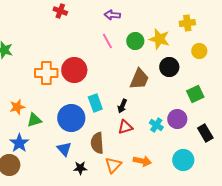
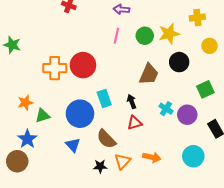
yellow star: (159, 39) -> (169, 34), turned -30
pink line: (107, 41) -> (116, 36), turned 42
black arrow: (122, 106) -> (132, 102), turned 136
cyan cross: (156, 125) -> (166, 109), moved
brown semicircle: (97, 143) -> (106, 139), turned -40
black star: (80, 168) -> (100, 166), moved

